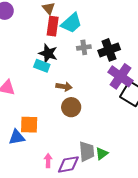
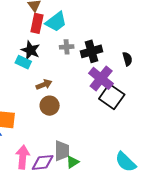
brown arrow: (64, 87) -> (44, 84), turned -35
green triangle: (102, 154) -> (73, 162), moved
pink arrow: (48, 161) -> (23, 157), size x1.6

